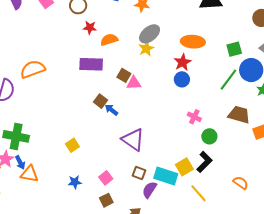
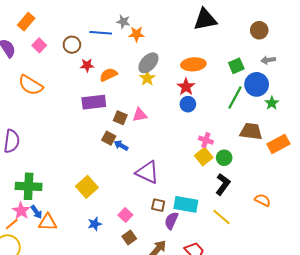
orange semicircle: (33, 69) -> (31, 85), moved, turned -120
brown square: (124, 75) -> (120, 118), moved
yellow square: (72, 145) -> (87, 187), size x1.5
yellow square: (184, 167) -> (204, 156), moved

